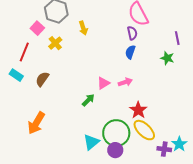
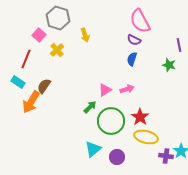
purple semicircle: (132, 33) -> (134, 40), turned 128
orange arrow: (36, 123) -> (31, 102), moved
yellow ellipse: (144, 130) -> (146, 137), turned -30
green circle: (116, 133) -> (111, 121), moved

